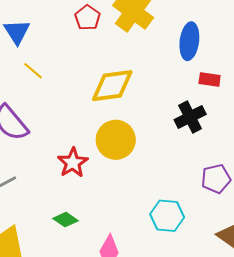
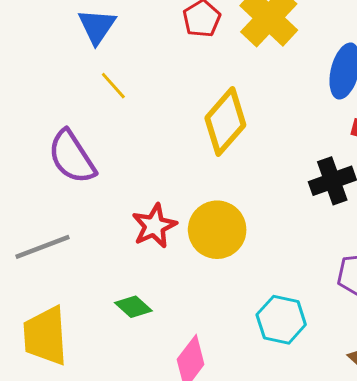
yellow diamond: (112, 86) -> (225, 121), turned -48
yellow circle: (116, 140) -> (217, 230), moved

